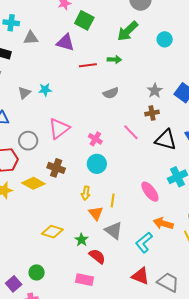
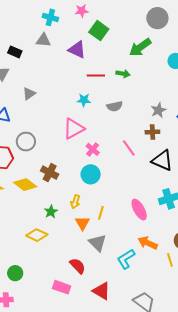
cyan cross: (11, 23) -> (50, 17), moved
cyan star: (45, 90) -> (84, 100), moved
pink triangle: (59, 128) -> (74, 129), moved
green star: (81, 240) -> (51, 212), moved
red triangle: (140, 276) -> (101, 291), moved

